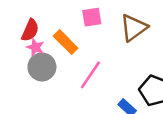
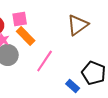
pink square: (92, 17) -> (20, 19), moved

